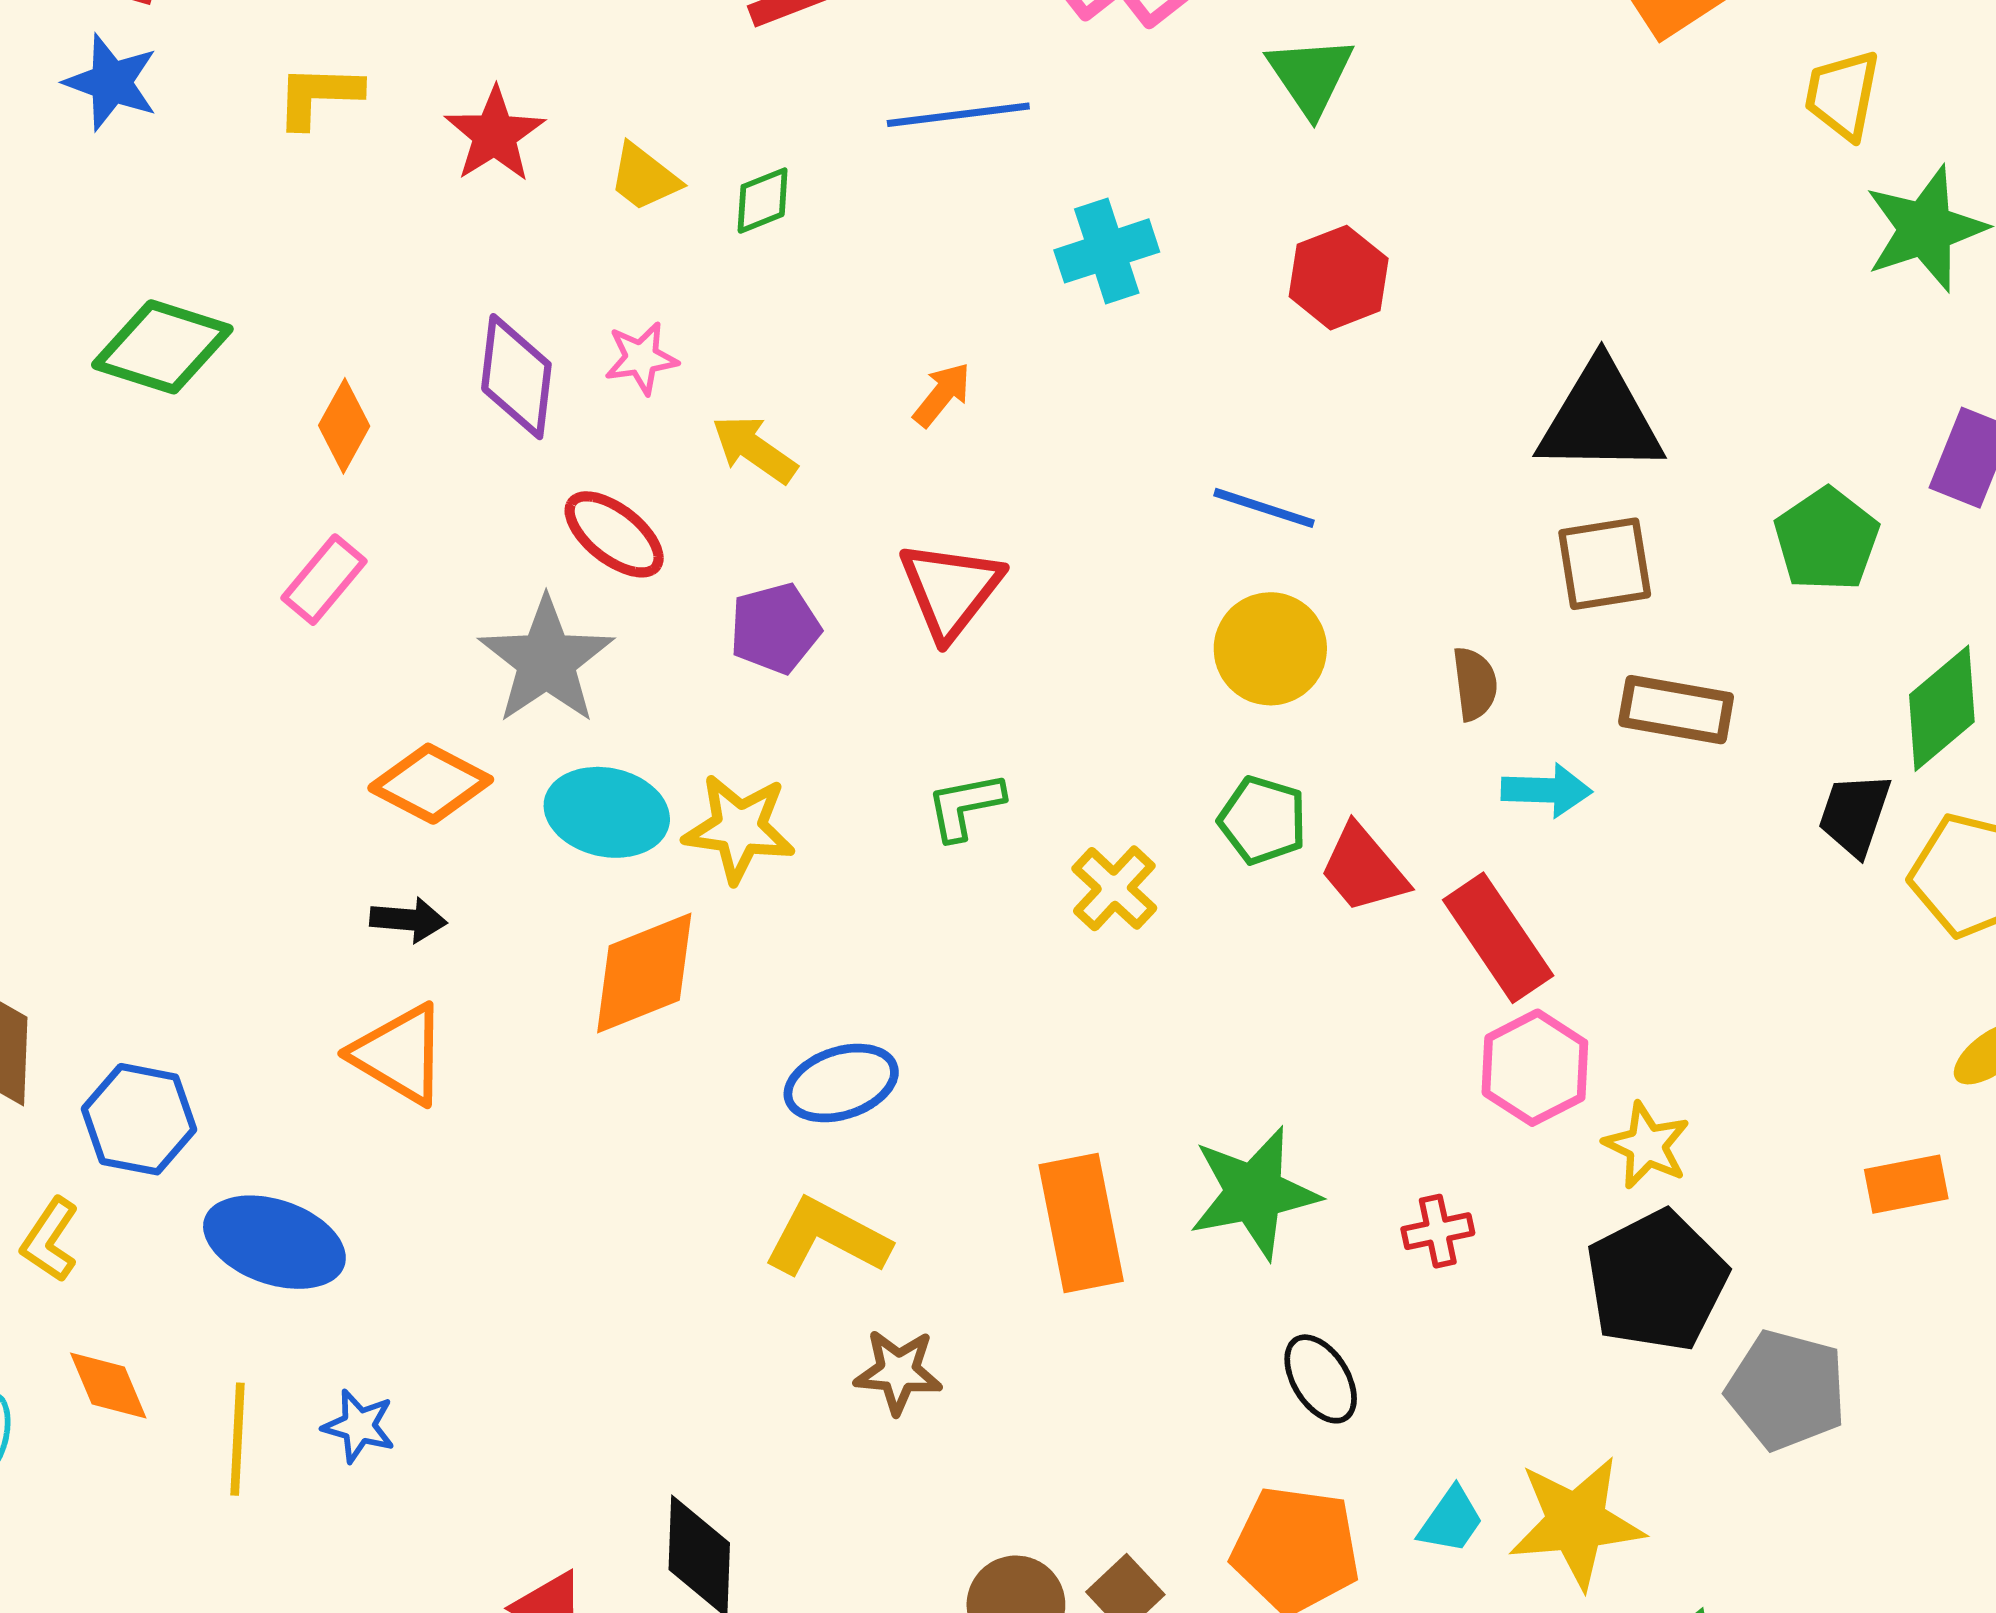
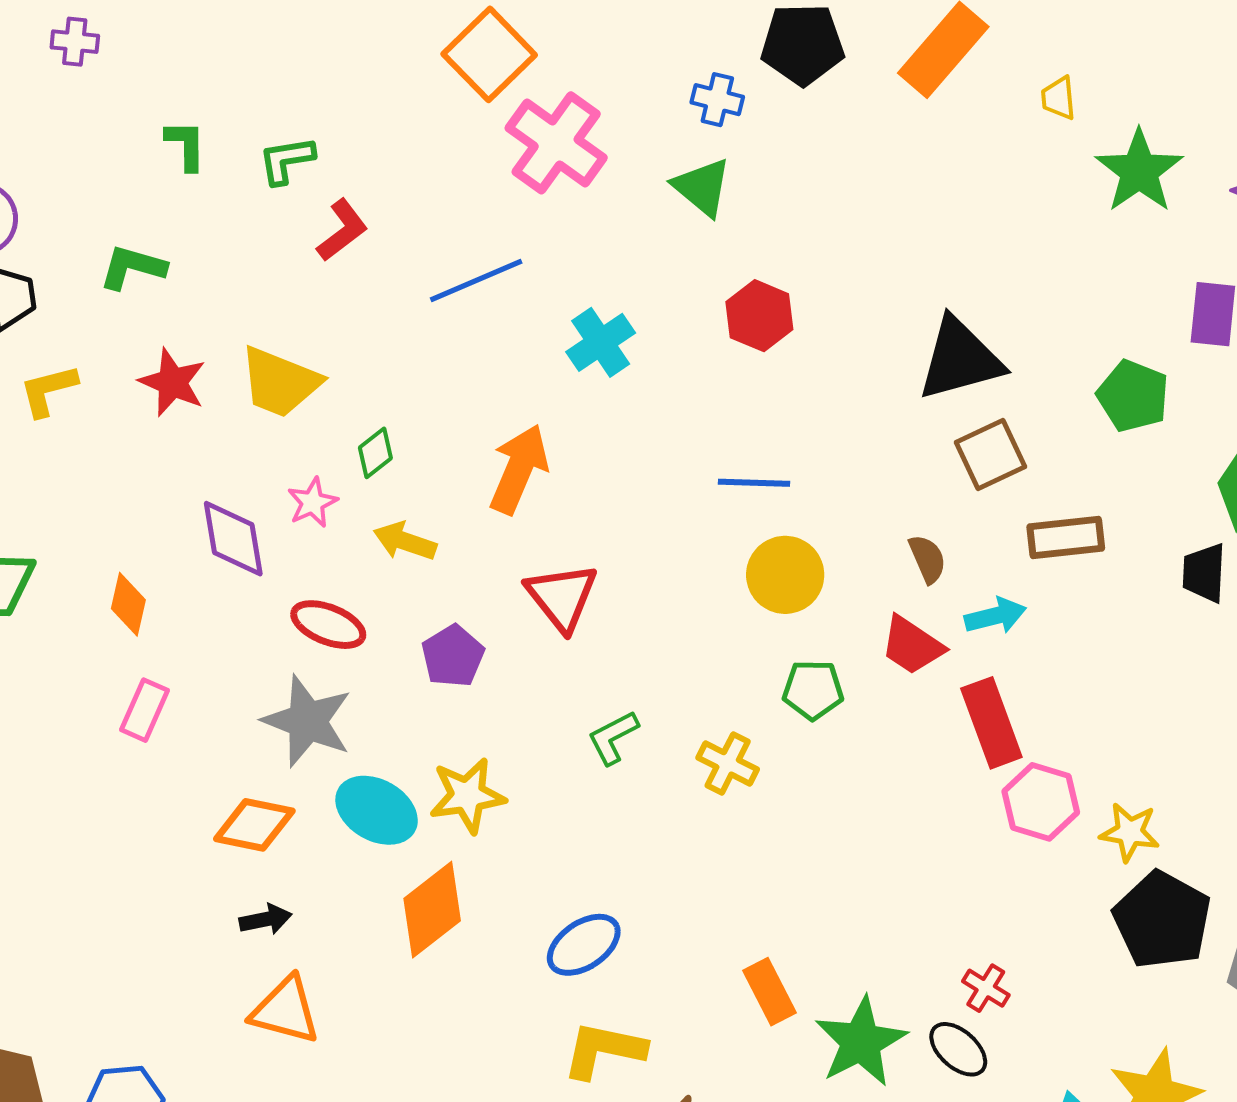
yellow trapezoid: (1842, 95) -> (1058, 98), size x0.7
yellow trapezoid: (644, 177) -> (280, 382), size x1.6
green diamond: (763, 201) -> (375, 453), moved
orange arrow: (942, 395) -> (519, 469), size x1.8
cyan ellipse: (607, 812) -> (377, 810), turned 34
red trapezoid: (1363, 869) -> (912, 645), moved
red rectangle: (1498, 938) -> (991, 723), turned 30
green star: (1254, 1193) -> (861, 1042), moved
orange rectangle: (1081, 1223) -> (770, 992), size x0.7
red cross: (1438, 1231) -> (986, 988), moved, turned -30

